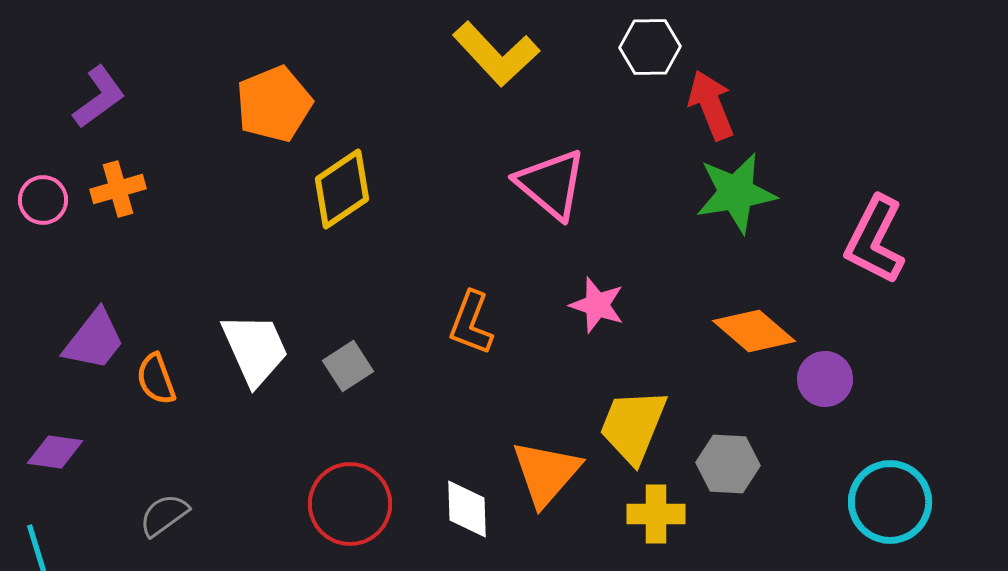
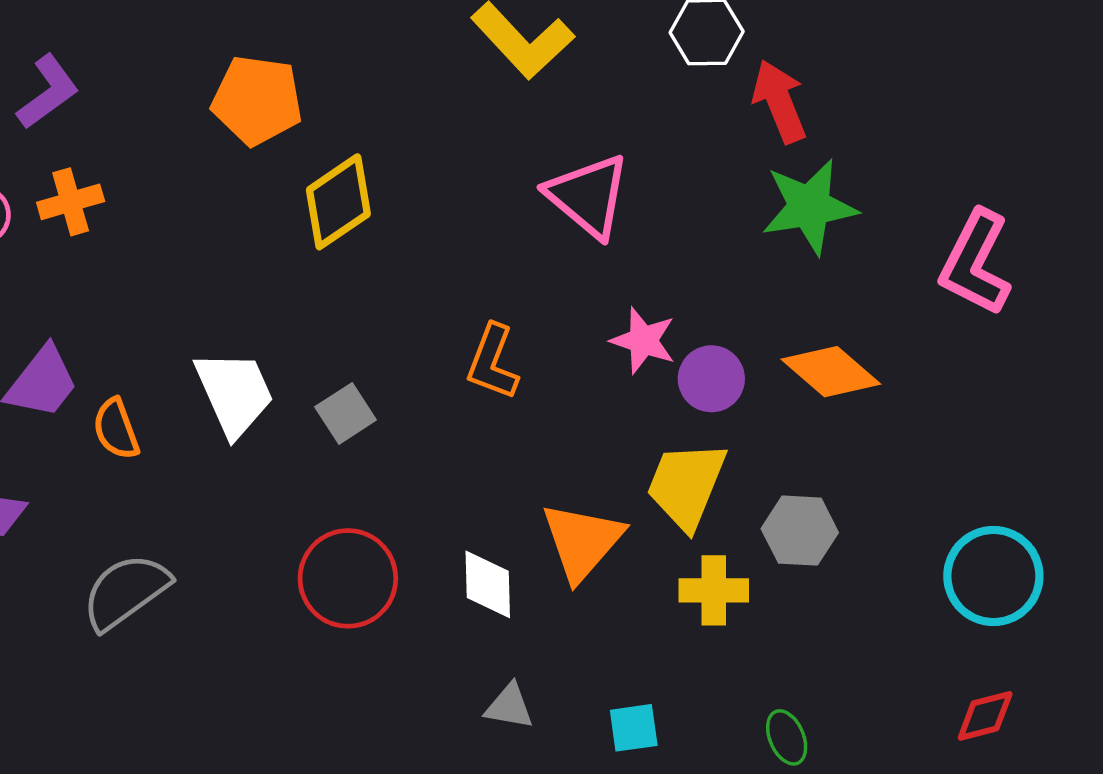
orange pentagon: (274, 104) -> (257, 100), turned 30
purple circle: (825, 379) -> (711, 379), moved
gray semicircle: (164, 515) -> (126, 592), size x1.5

